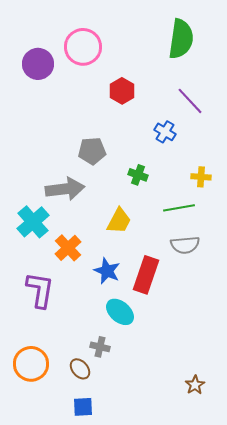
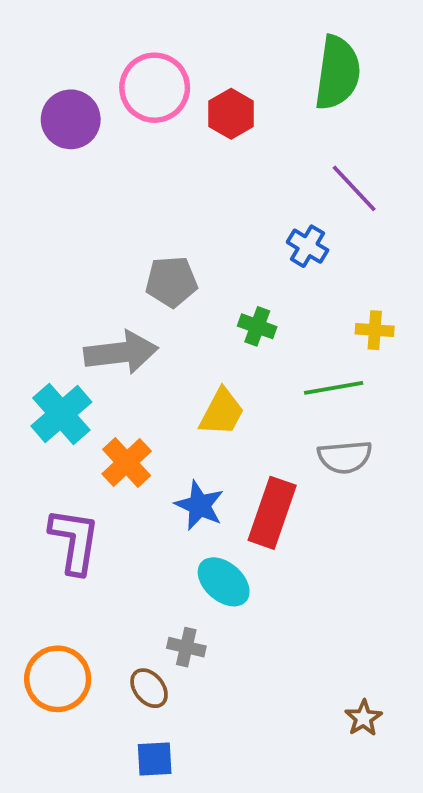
red hexagon: (122, 91) -> (231, 114), moved

